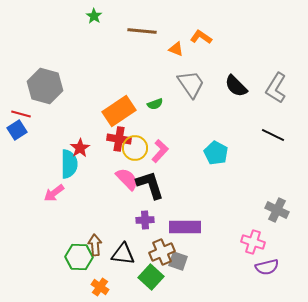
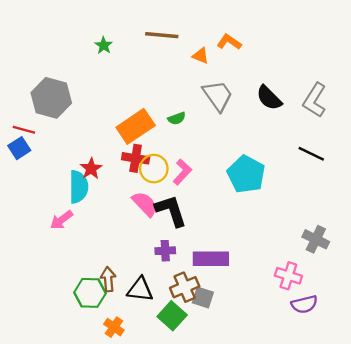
green star: (94, 16) -> (104, 45), moved
cyan pentagon: (216, 153) -> (246, 174), size x1.4

